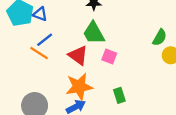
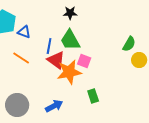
blue triangle: (40, 14) -> (24, 32), moved
blue line: (45, 40) -> (49, 46), moved, turned -42
orange star: (79, 87) -> (69, 72), moved

